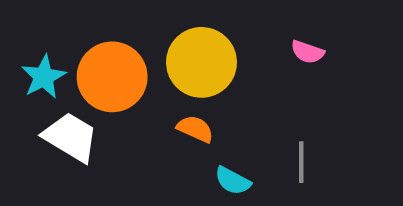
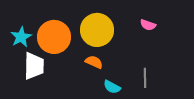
white trapezoid: (71, 137) -> (34, 66), turned 60

